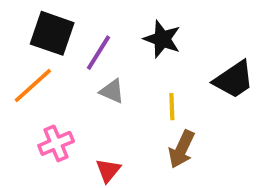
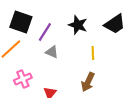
black trapezoid: (234, 80) -> (115, 24), moved
yellow line: (172, 107) -> (93, 53), moved

